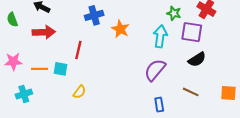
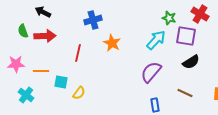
green semicircle: (12, 20) -> (23, 31), moved
orange star: (120, 29) -> (112, 43), moved
cyan arrow: (160, 36) -> (156, 40), turned 35
cyan square: (61, 69) -> (61, 82), moved
cyan cross: (24, 94) -> (26, 95), turned -35

